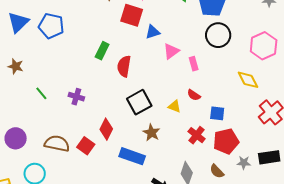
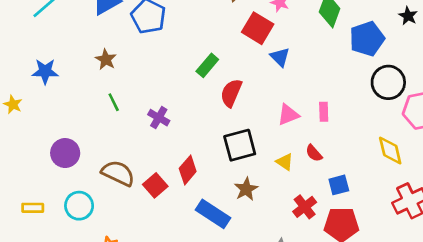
blue triangle: (153, 32) -> (280, 57), turned 49
black circle: (218, 35) -> (388, 82), moved
pink triangle: (171, 51) -> (288, 115), moved
brown star: (16, 66) -> (106, 59), moved
blue square: (217, 113) -> (339, 185), turned -35

